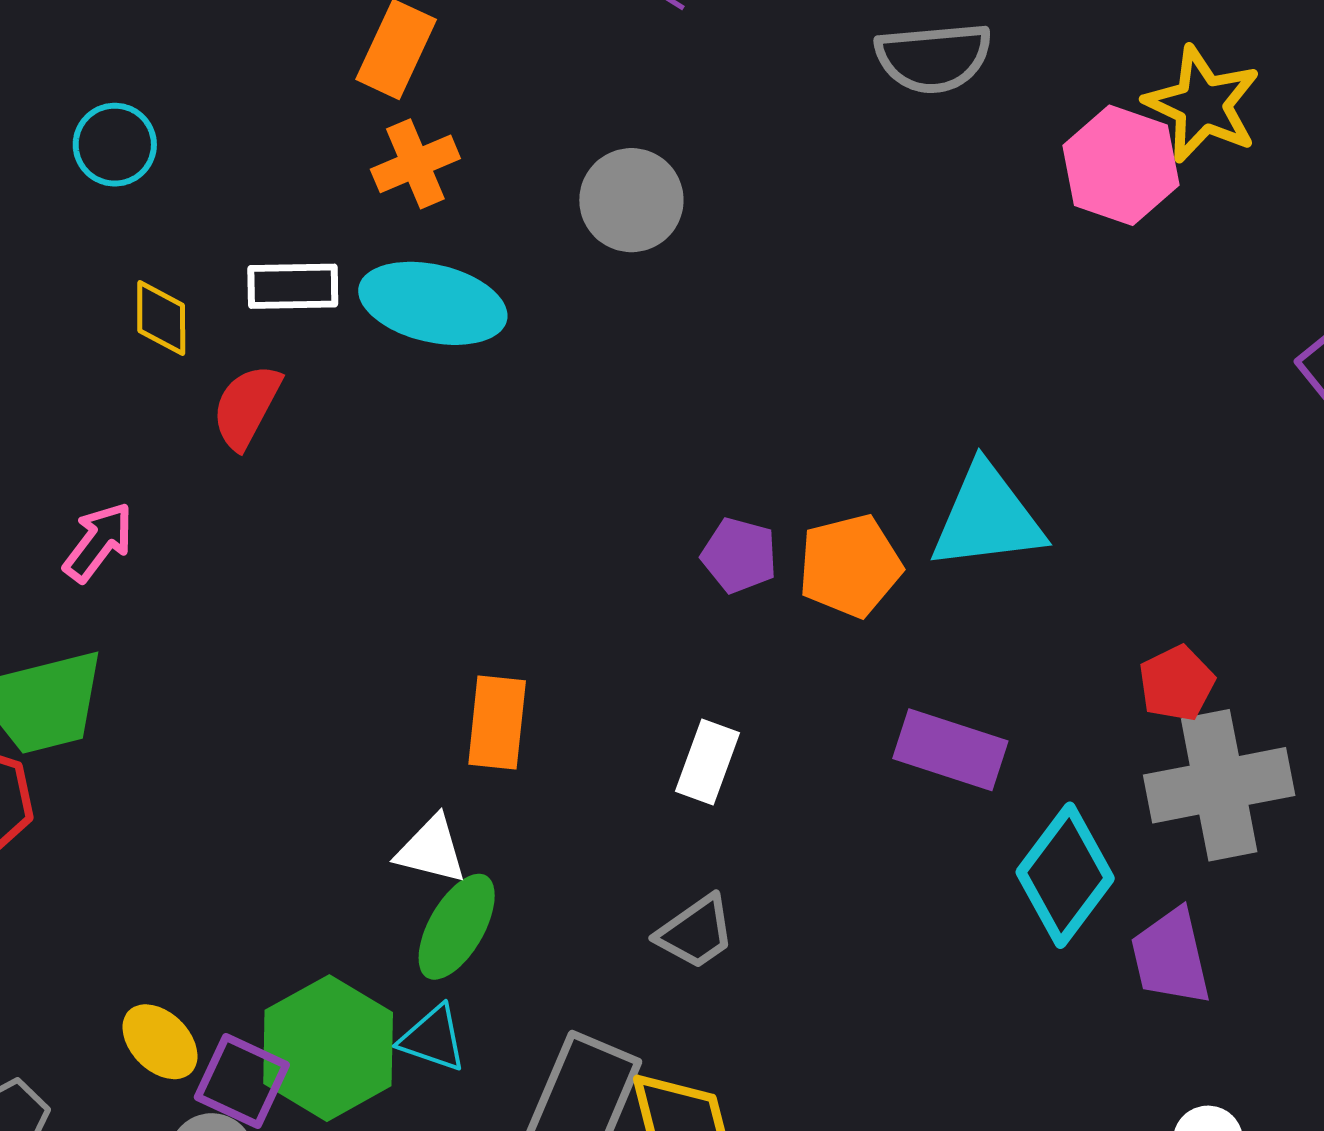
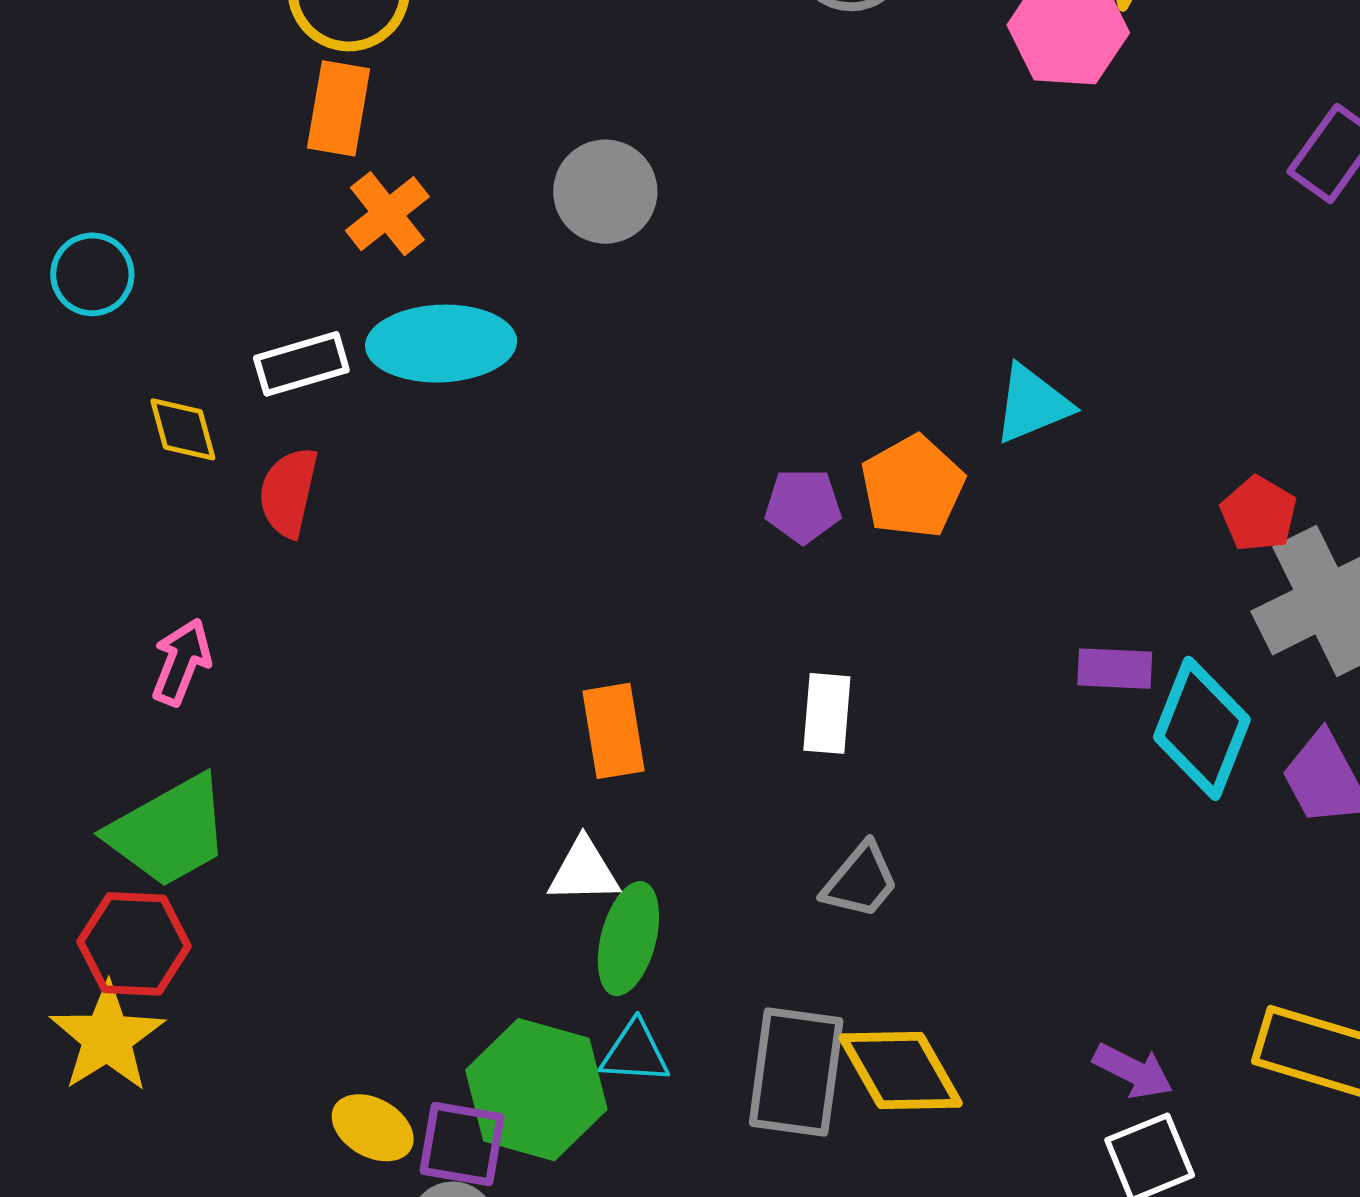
cyan triangle: (987, 518) -> (1032, 404), size x0.7
purple rectangle: (950, 750) -> (1115, 669), moved, size x0.7

